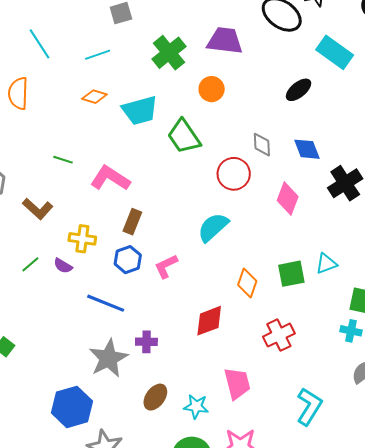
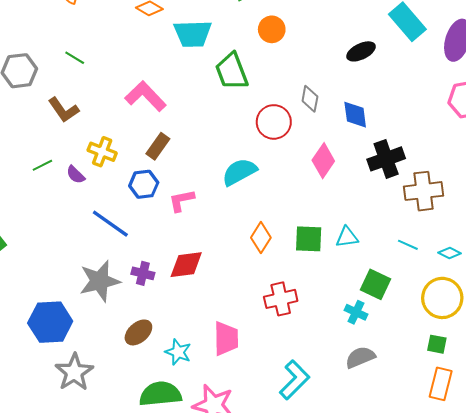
green line: (63, 160) -> (75, 58), moved
red diamond: (209, 321) -> (186, 265), moved

